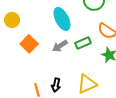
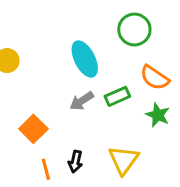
orange square: (29, 44) -> (33, 129), moved
yellow triangle: (87, 84) -> (124, 160), turned -30

